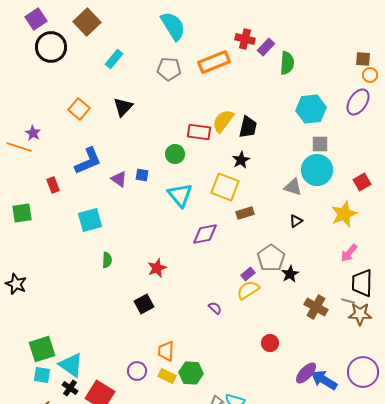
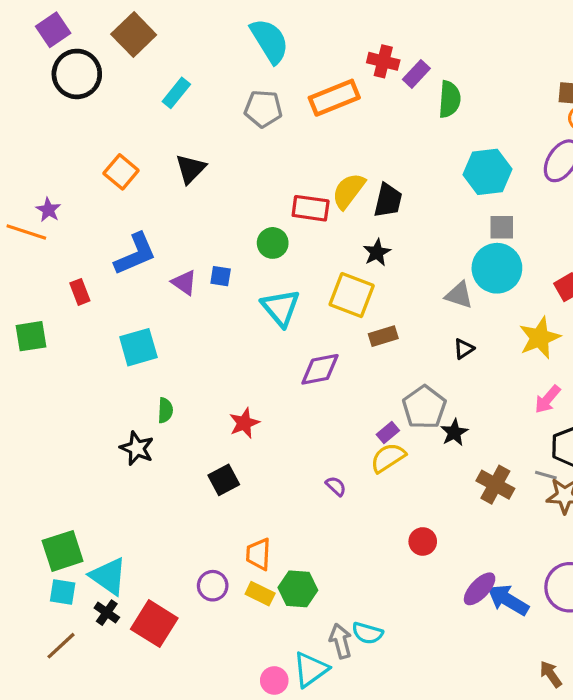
black star: (16, 284) -> (137, 448), moved

